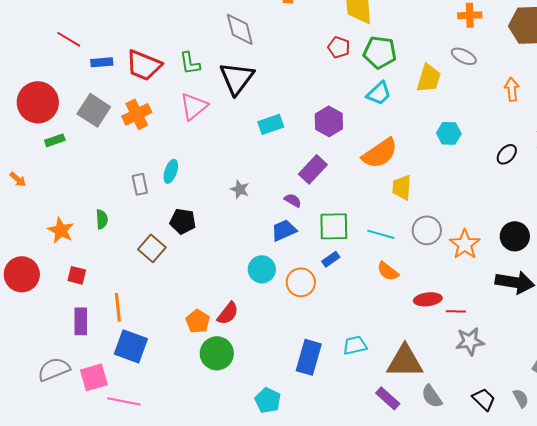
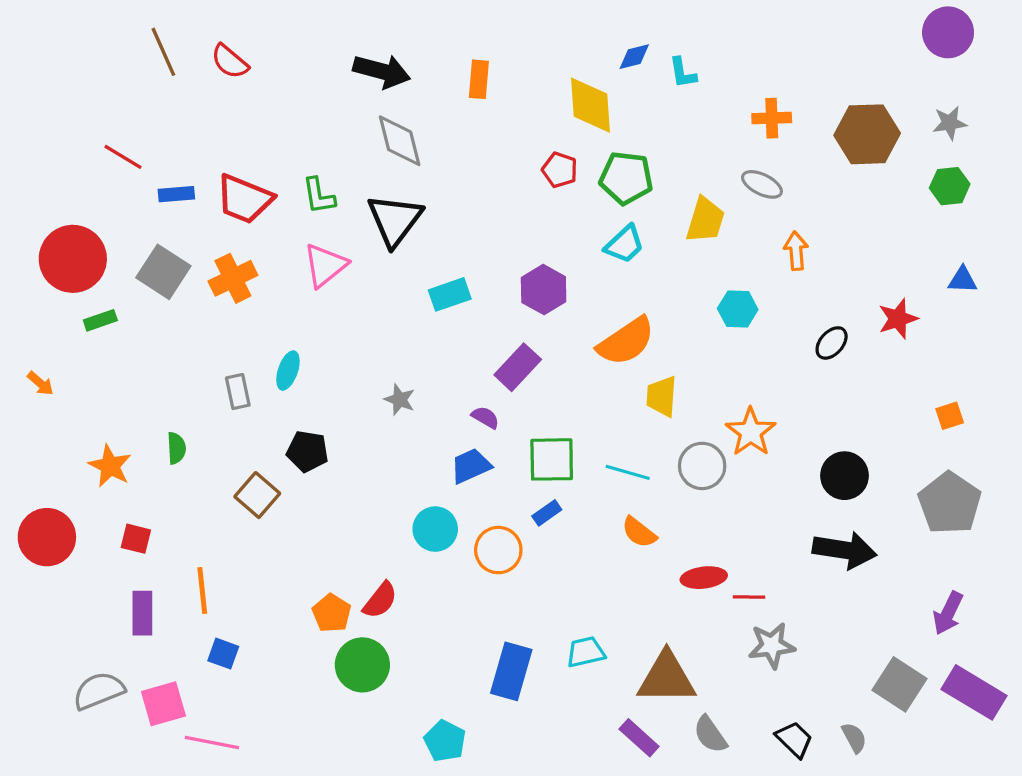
orange arrow: (512, 89) -> (796, 251), moved
orange star: (465, 244) -> (751, 432), moved
blue square: (131, 346) -> (223, 654), size x0.6

